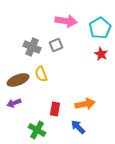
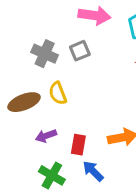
purple arrow: (14, 103) -> (46, 136), moved
blue arrow: (78, 127) -> (93, 171), moved

